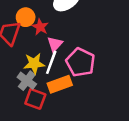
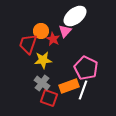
pink triangle: (55, 44) -> (65, 31), moved
white line: (51, 62) -> (83, 90), moved
yellow star: (34, 64) -> (43, 60), moved

